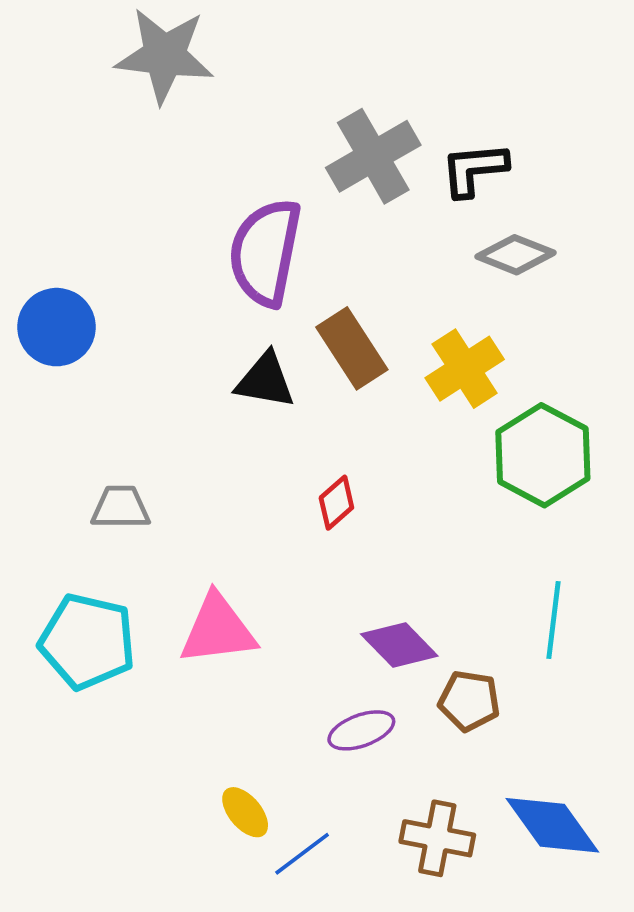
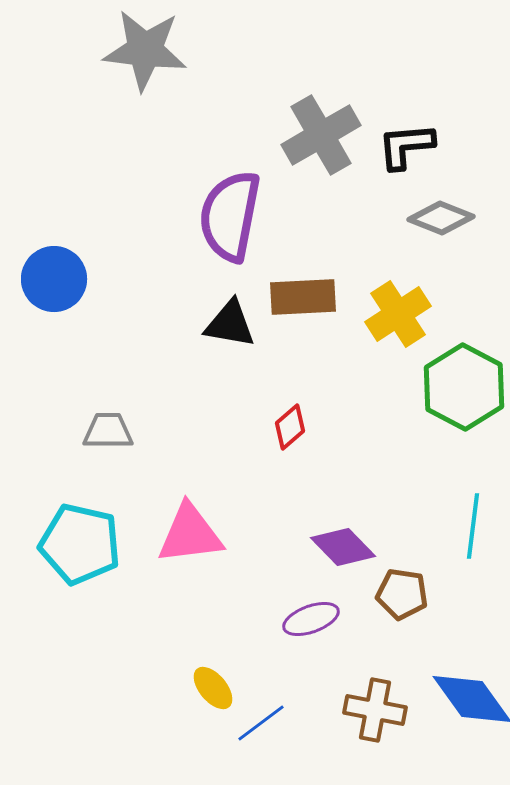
brown rectangle: (352, 348) -> (303, 297), turned -60

